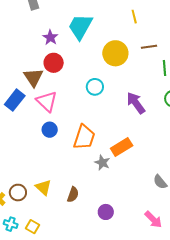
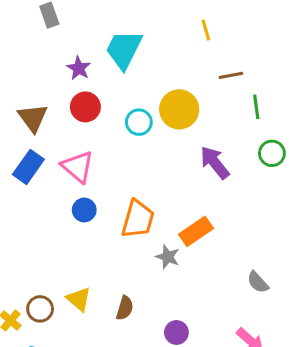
yellow circle: (115, 53) -> (179, 109), moved
brown triangle: (33, 77) -> (33, 118), moved
cyan circle: (95, 87) -> (139, 122), moved

